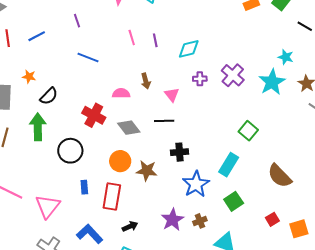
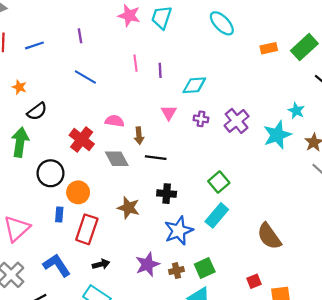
brown arrow: (146, 81) -> (139, 136), moved
pink triangle: (172, 95) -> (169, 113), moved
green square: (248, 131) -> (219, 182), moved
orange circle: (120, 161) -> (78, 192), moved
green square: (234, 201) -> (205, 268), moved

